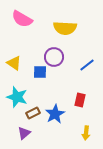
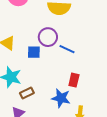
blue line: (87, 65) -> (67, 49), moved, turned 63
blue star: (55, 114) -> (61, 98), moved, turned -30

